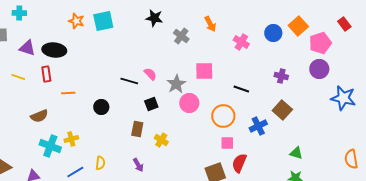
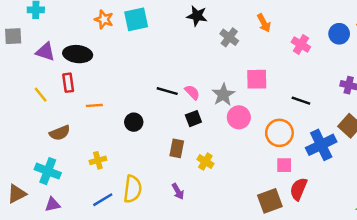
pink semicircle: (150, 74) -> (192, 92), moved
yellow line: (18, 77) -> (41, 95), moved, turned 32
blue cross: (258, 126) -> (321, 145), size x1.4
cyan cross: (50, 146) -> (48, 171), moved
yellow semicircle: (100, 163) -> (133, 189), size x1.6

